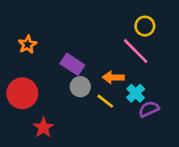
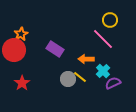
gray circle: (80, 87) -> (68, 79), moved
red circle: (22, 93) -> (14, 50), moved
red star: (43, 128) -> (22, 83), moved

